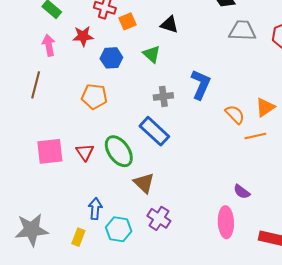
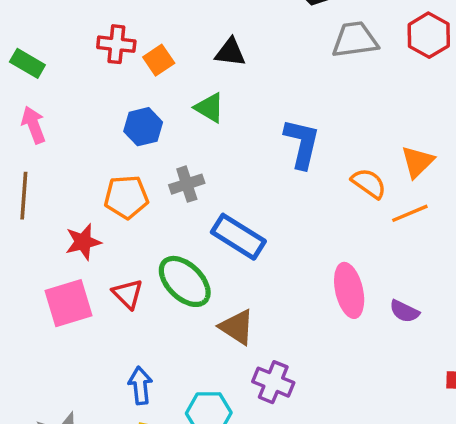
red star: (83, 36) -> (83, 242), moved
gray cross: (163, 96) -> (187, 184), moved
blue arrow: (95, 209) -> (140, 386), moved
pink ellipse: (226, 222) -> (349, 290), moved

